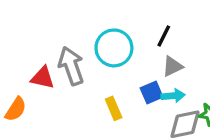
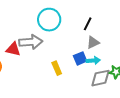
cyan circle: (114, 48) -> (49, 20), moved
gray arrow: (71, 66) -> (31, 42), turned 105

